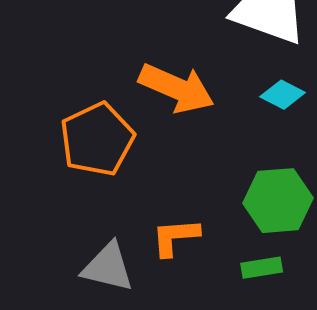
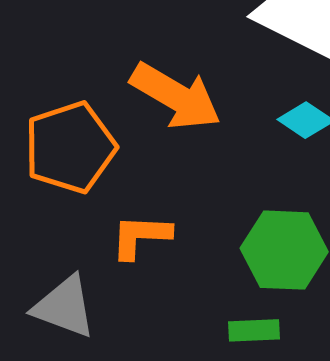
orange L-shape: (175, 237) -> (141, 236), moved

